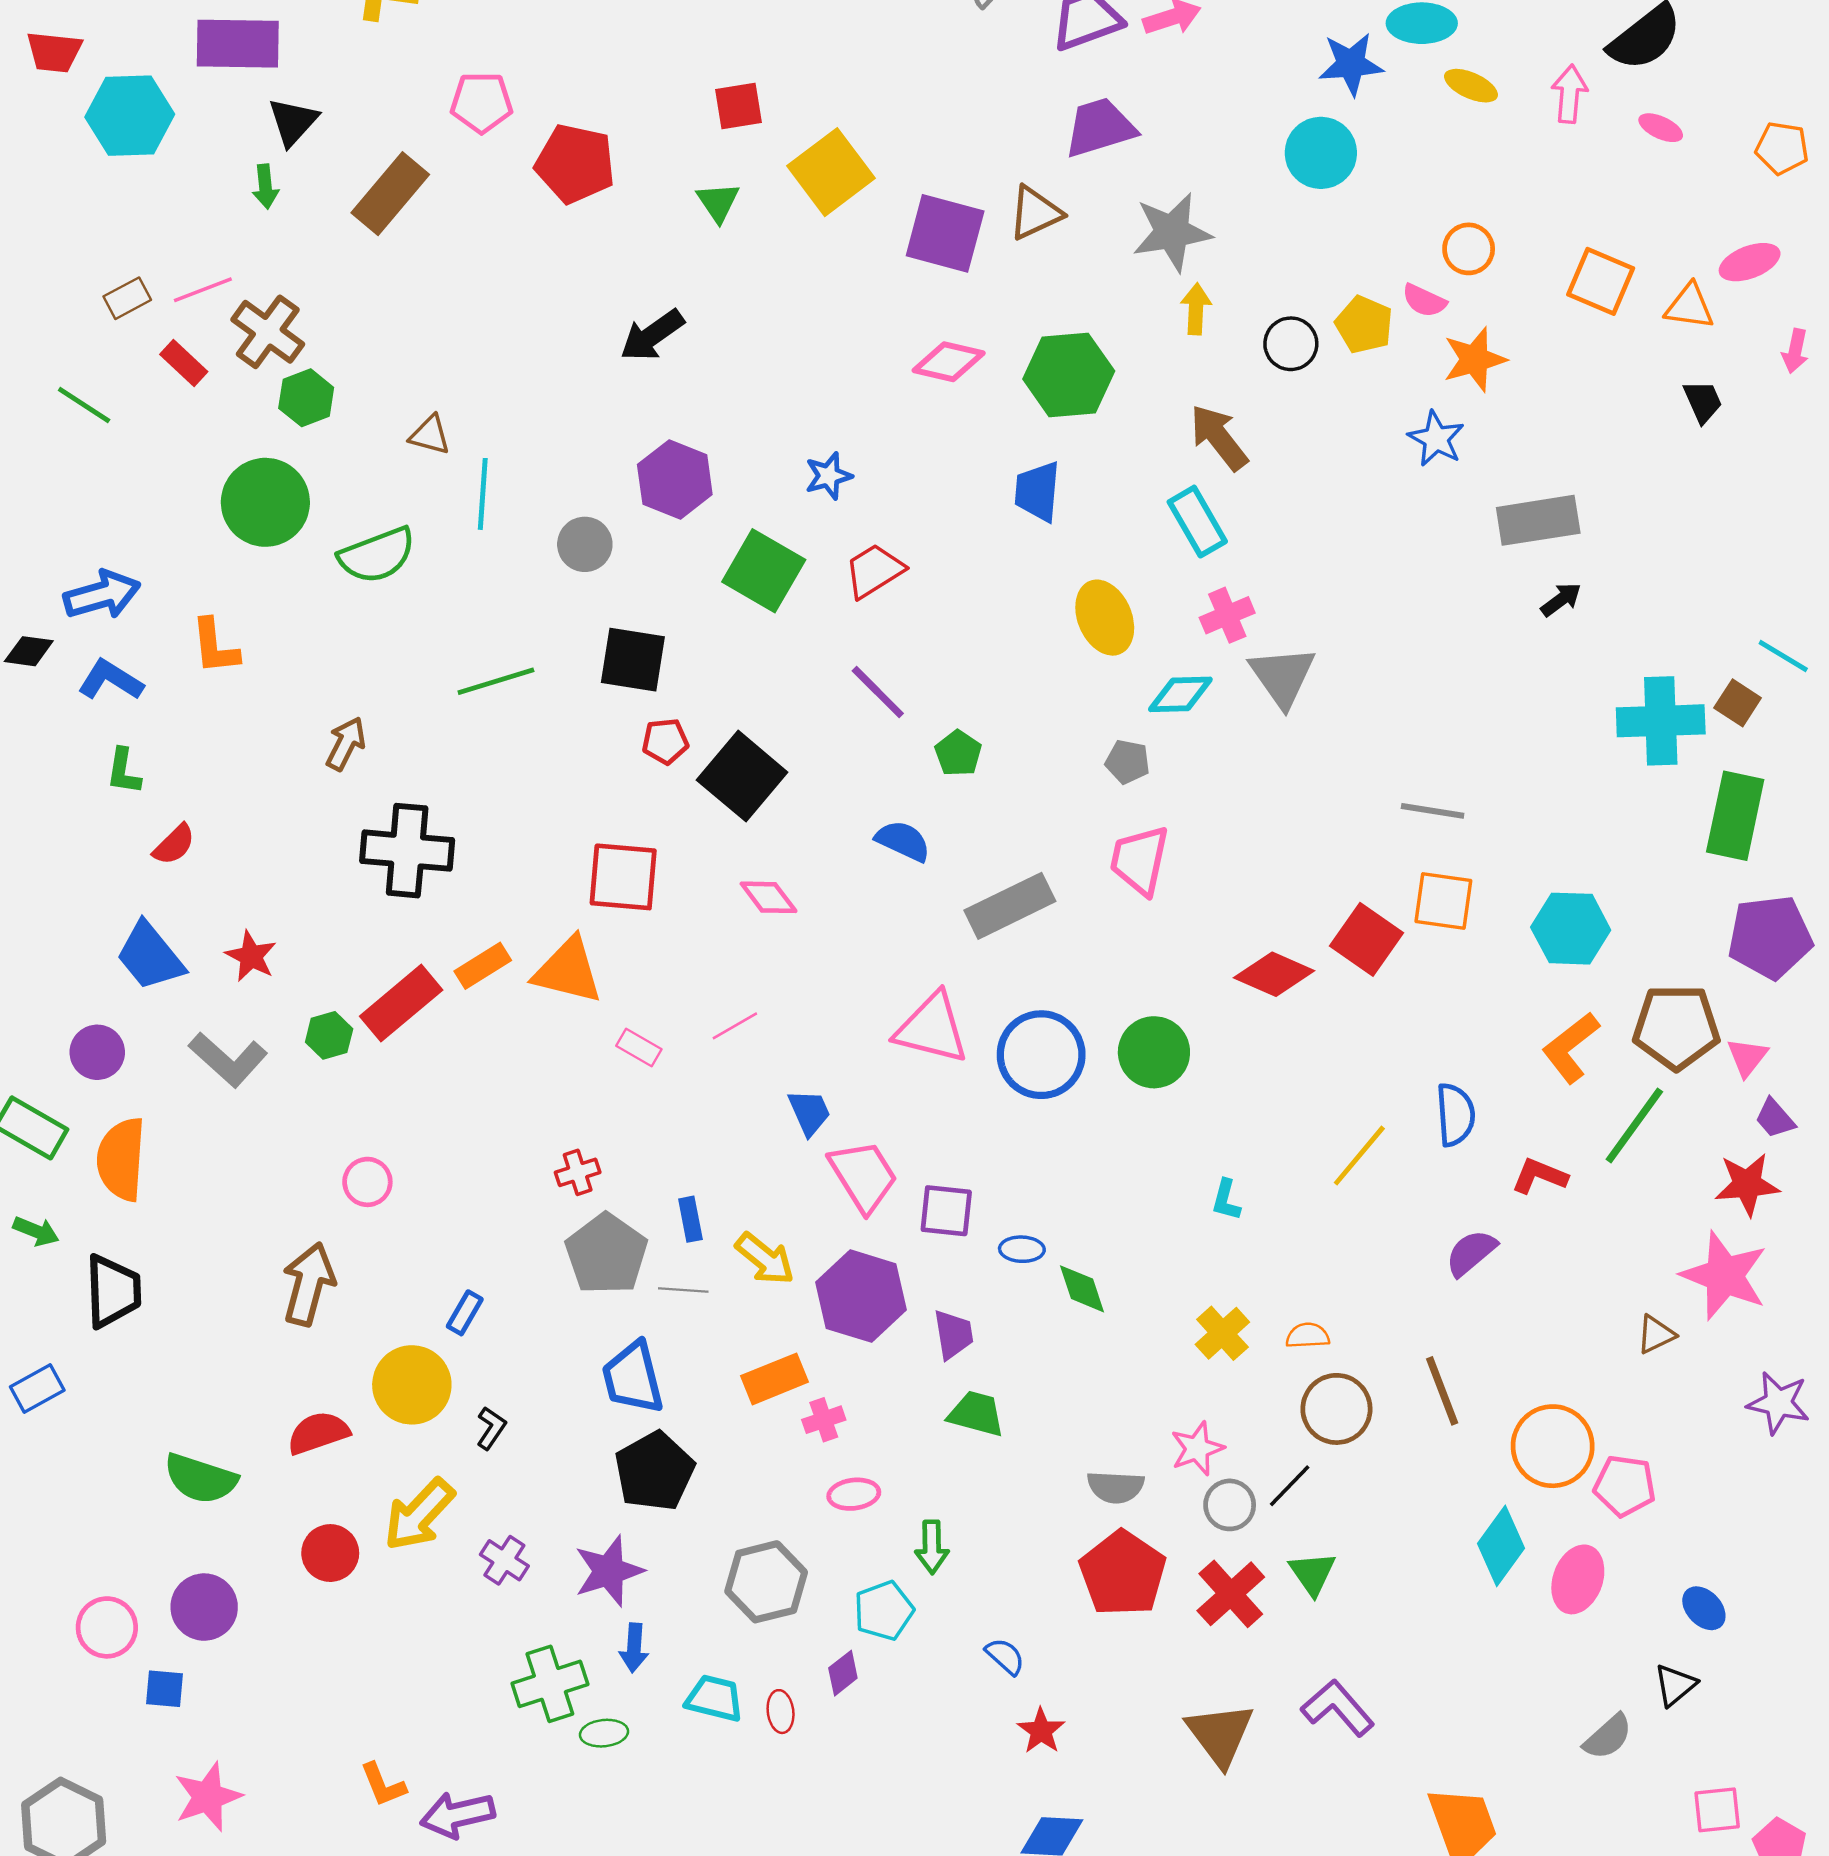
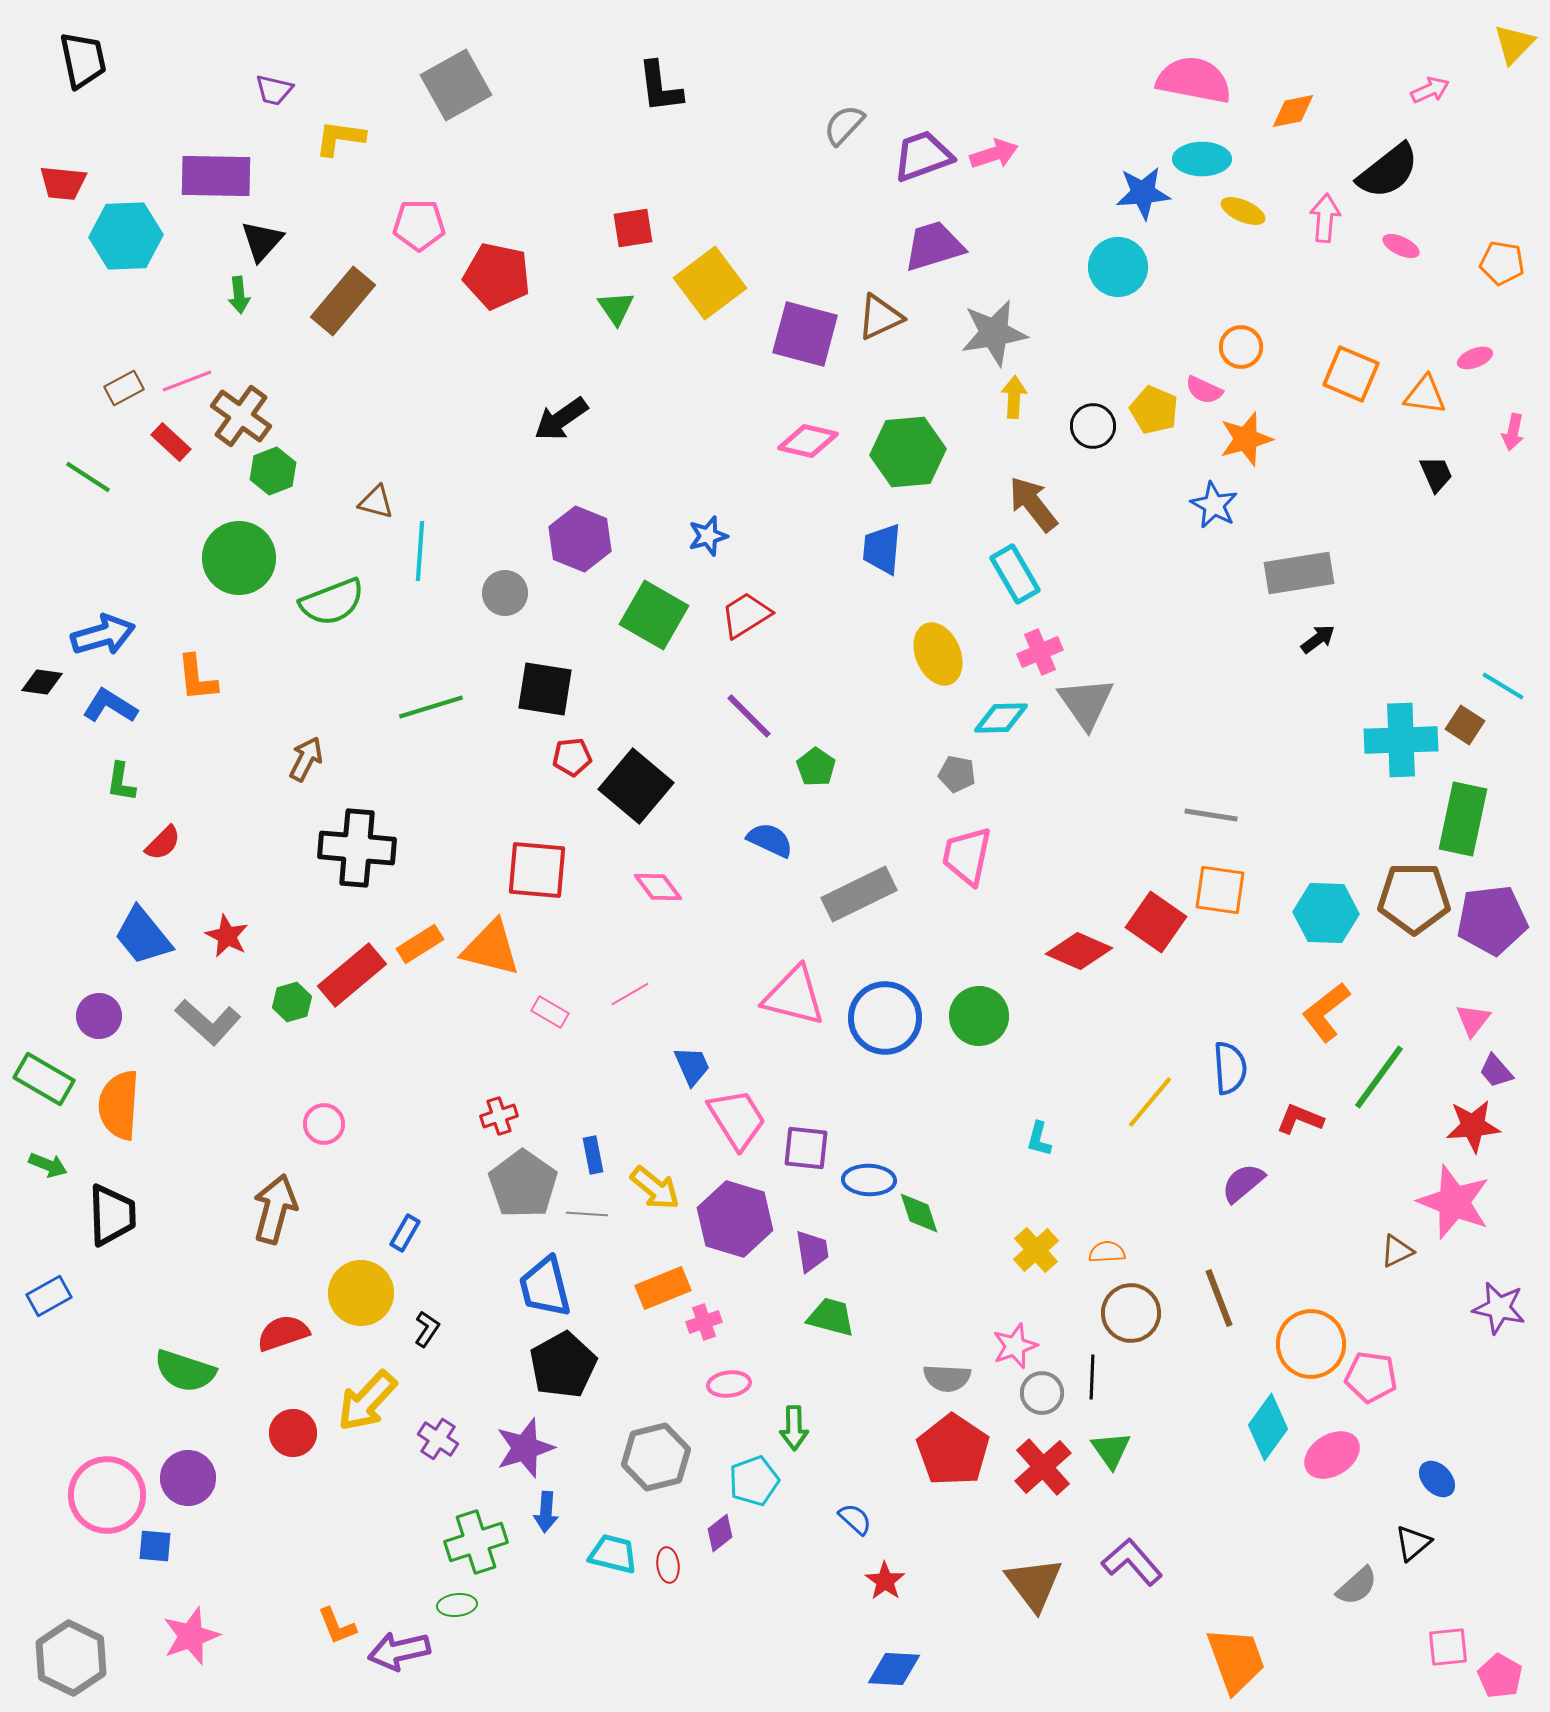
pink ellipse: (1750, 262) -> (1475, 358), size x0.7
brown pentagon: (1676, 1027) -> (1414, 898), moved
blue ellipse: (1022, 1249) -> (869, 1180), size x1.4
black line: (1290, 1486) -> (1092, 1377), turned -42
pink ellipse: (1578, 1579) -> (1332, 1455), turned 38
pink circle: (107, 1627) -> (107, 1495), size x1.5
green ellipse: (604, 1733) -> (457, 1605), moved

